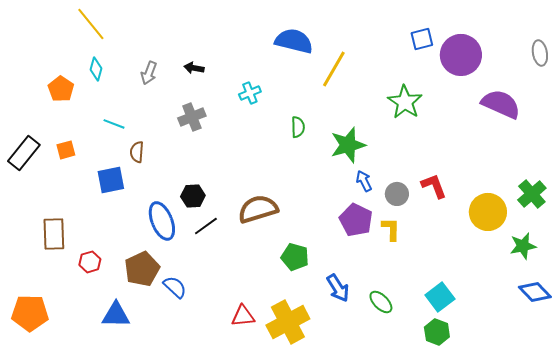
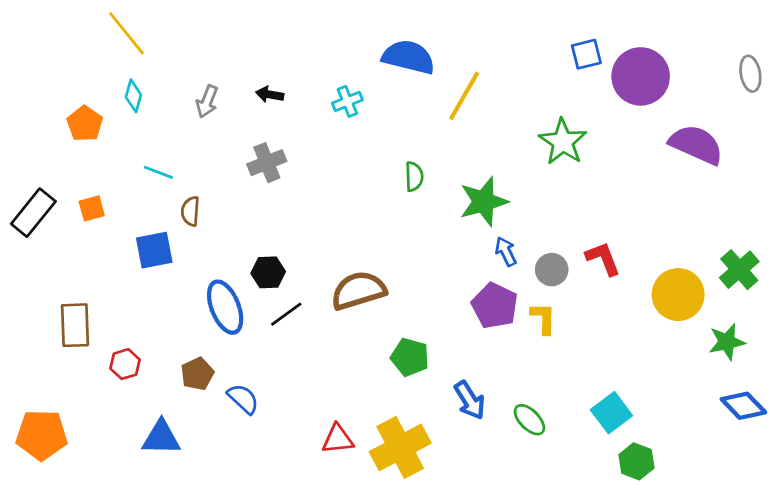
cyan cross: (250, 93) -> (347, 101), moved
brown pentagon: (142, 269) -> (197, 374), size x0.7
green hexagon: (437, 332) -> (636, 461), moved

